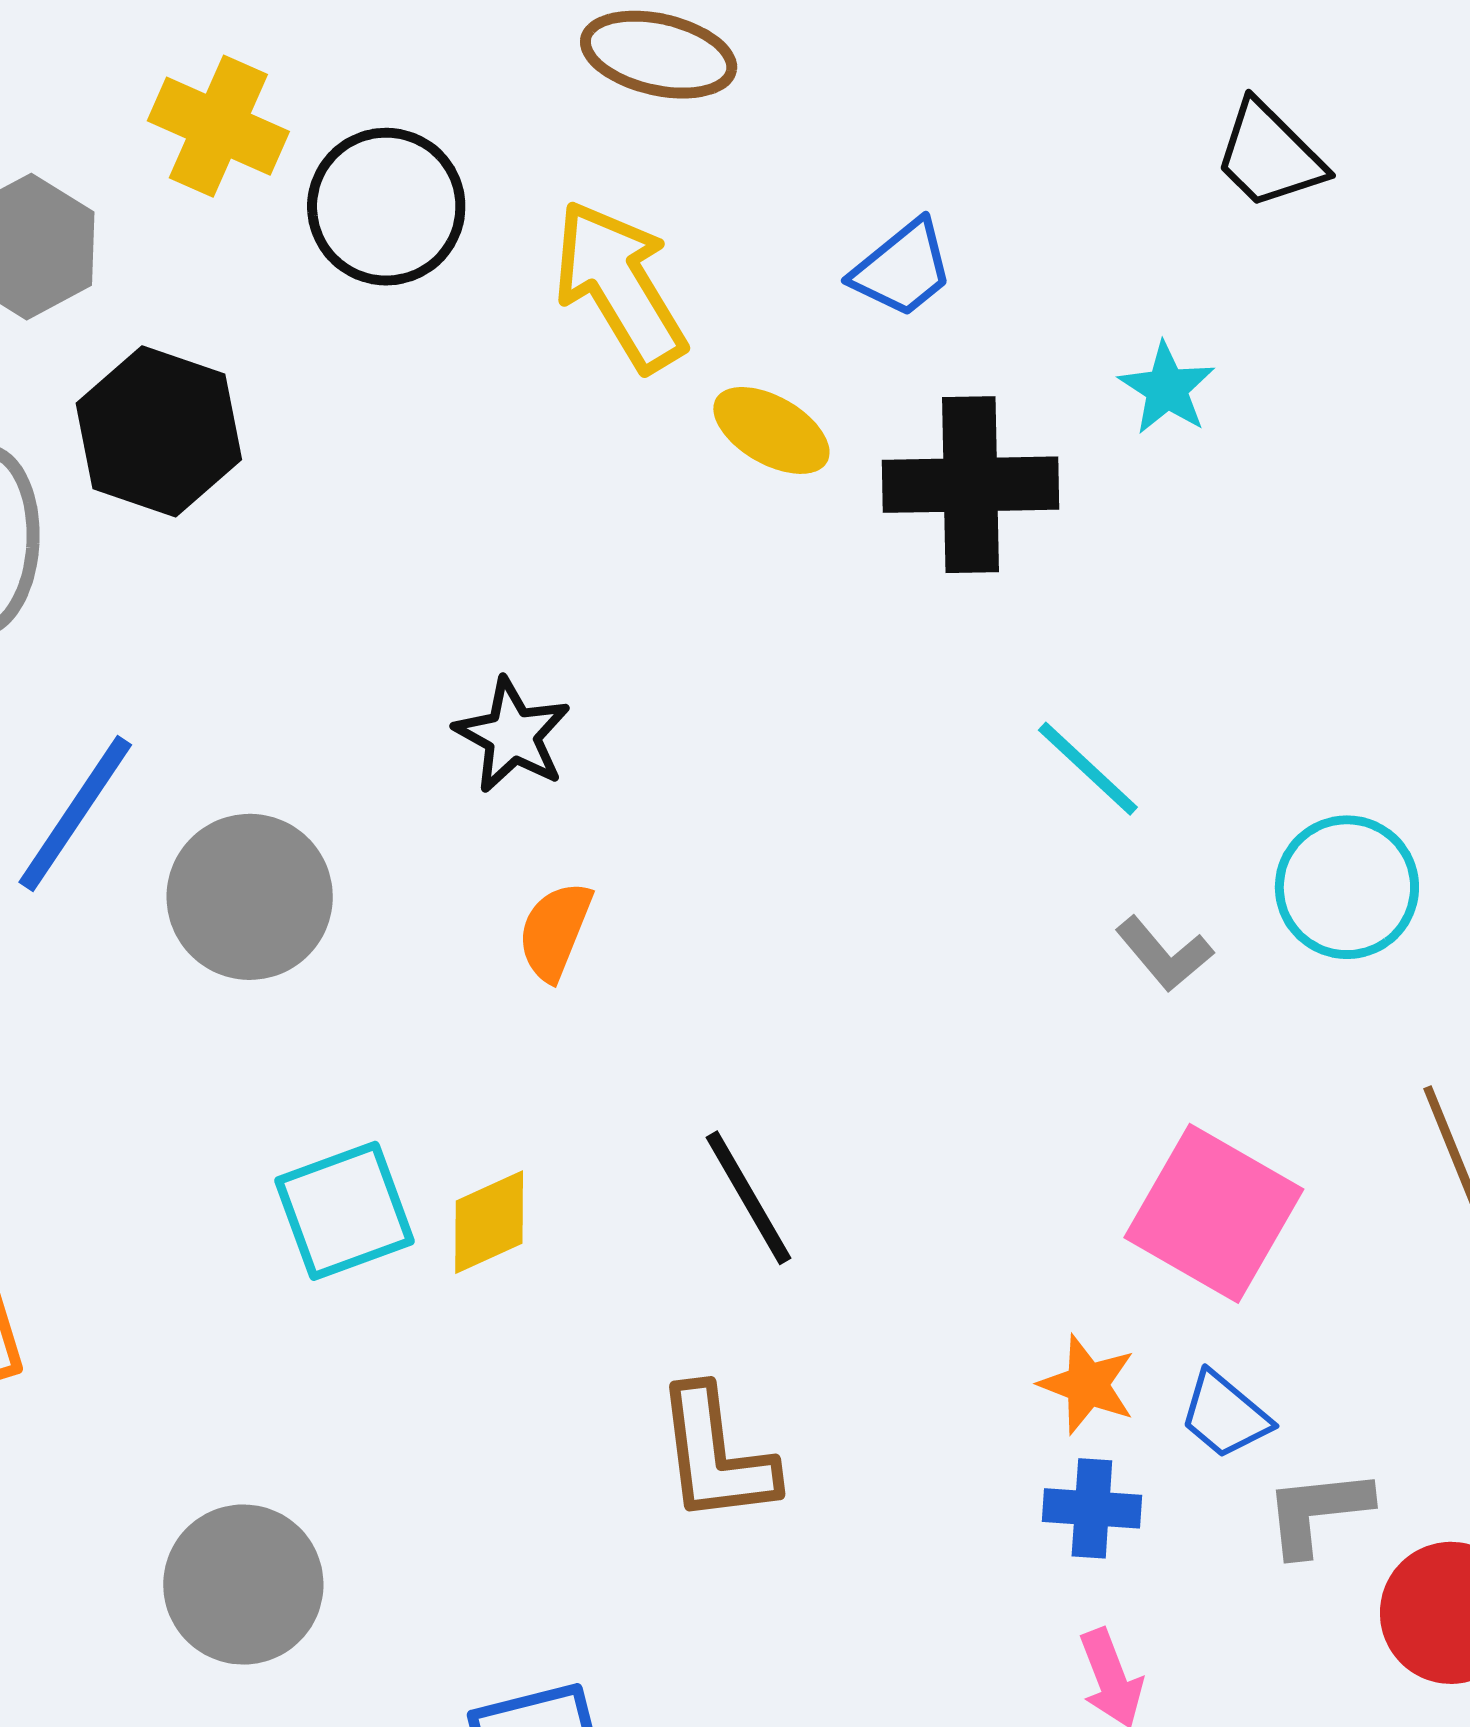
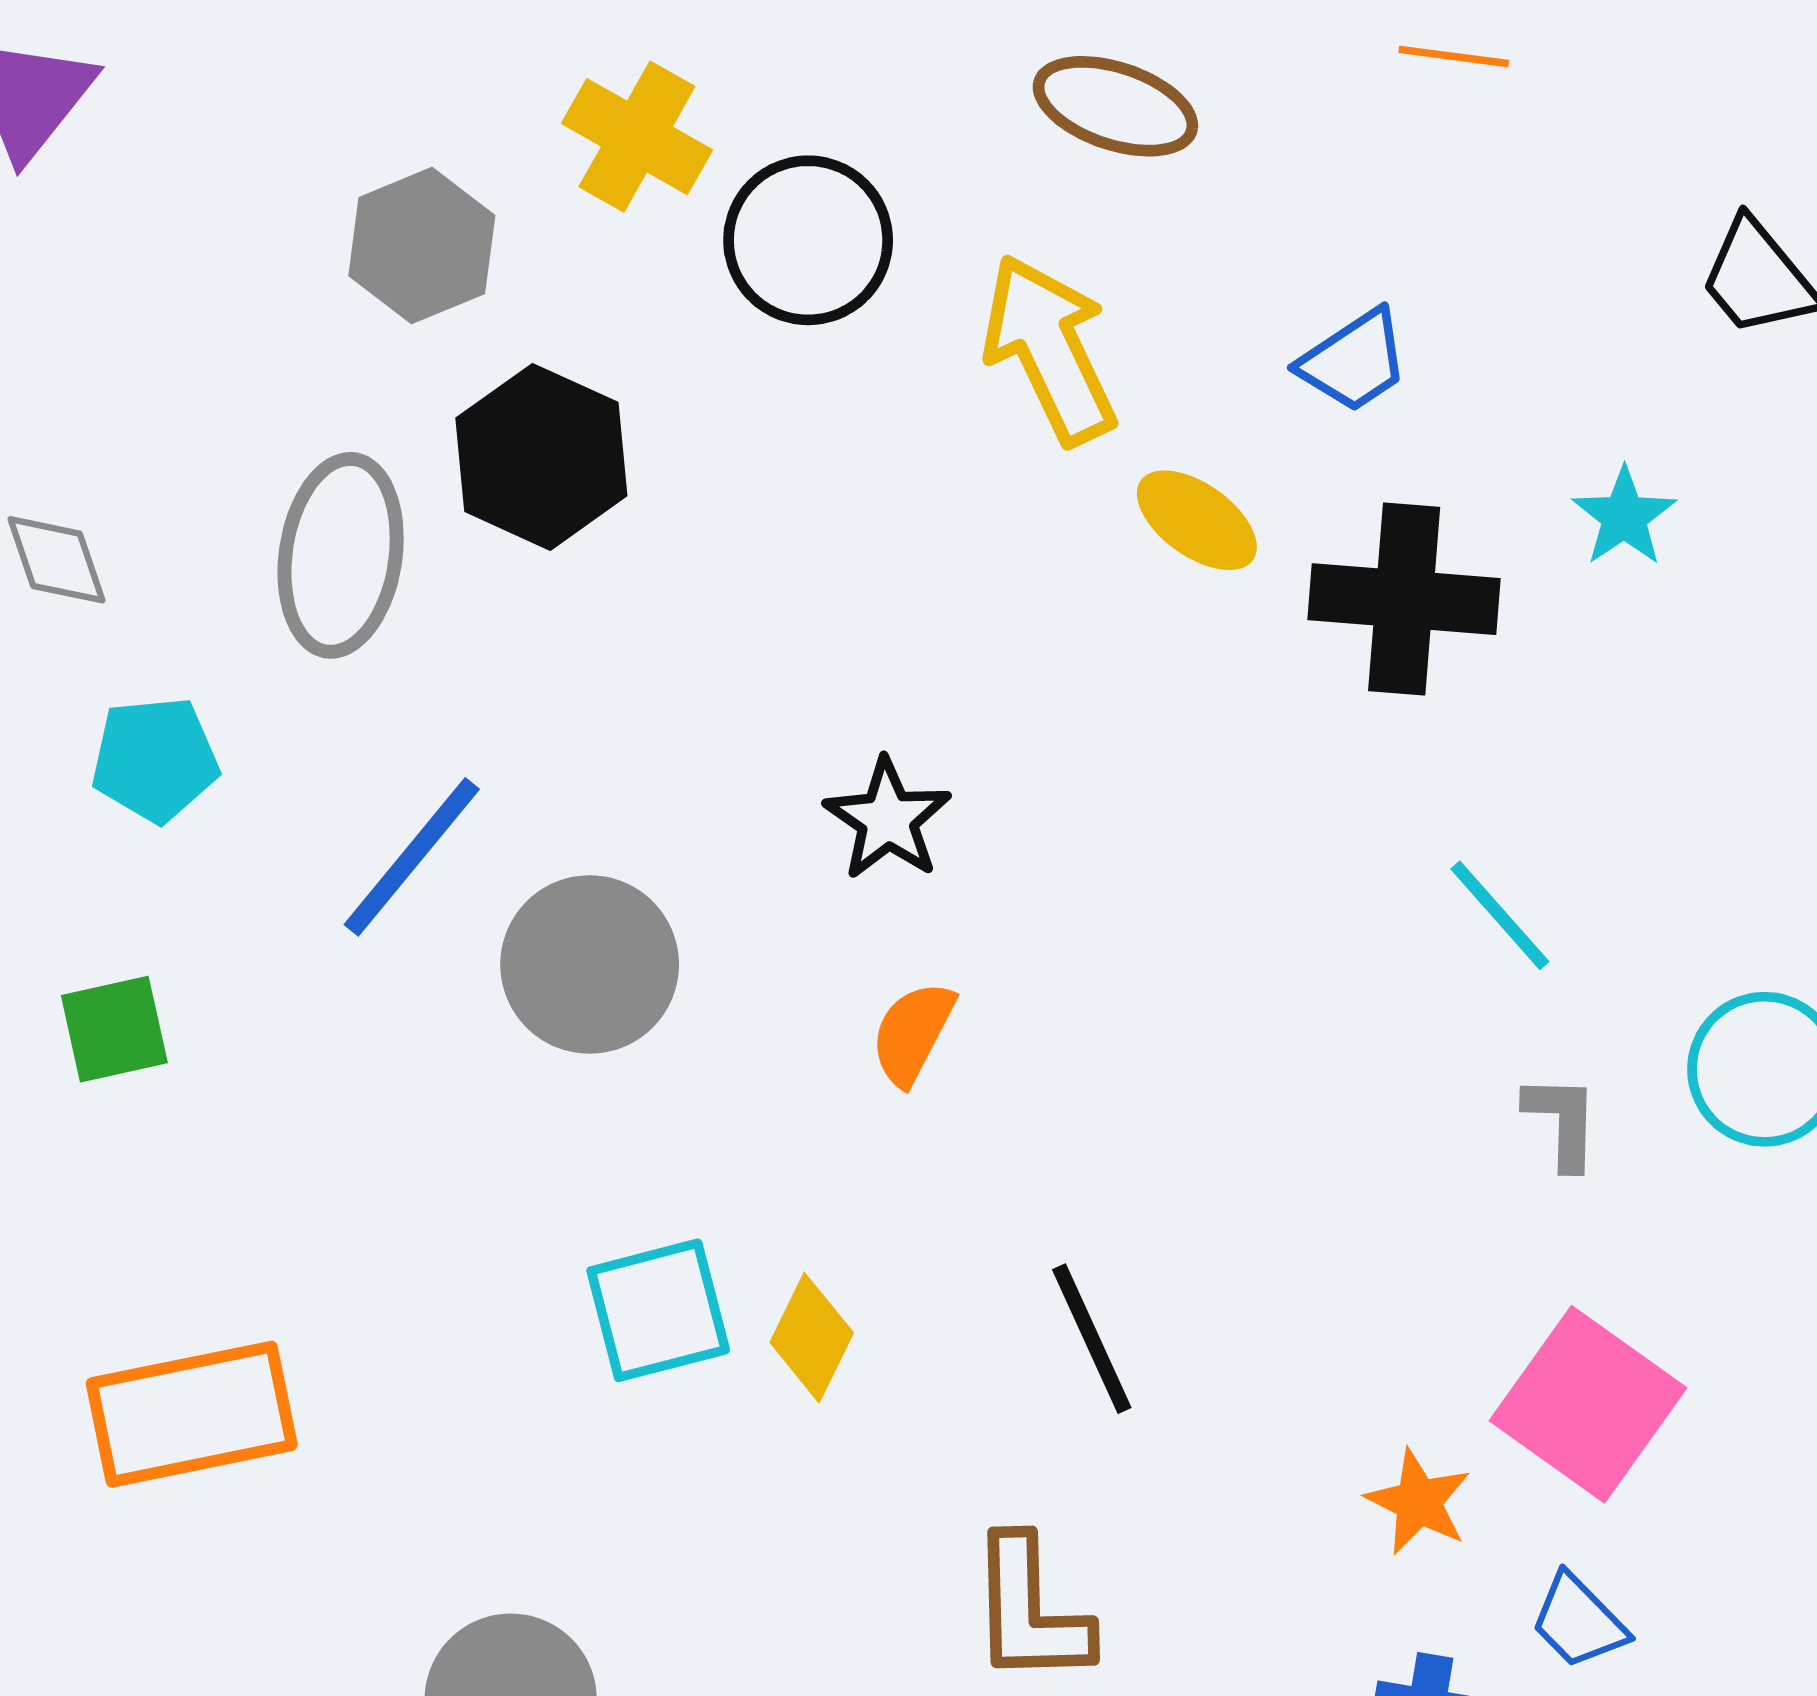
gray L-shape: (1164, 954) -> (1562, 1121), turned -144
yellow diamond: (489, 1222) -> (812, 1338), turned -45
orange star: (1087, 1385) -> (1418, 1502), moved

